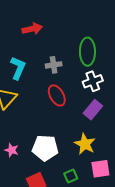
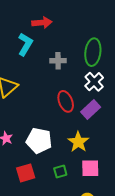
cyan L-shape: (18, 68) -> (25, 44), moved
white cross: (93, 81) -> (94, 82), turned -30
red ellipse: (57, 95) -> (66, 101), moved

